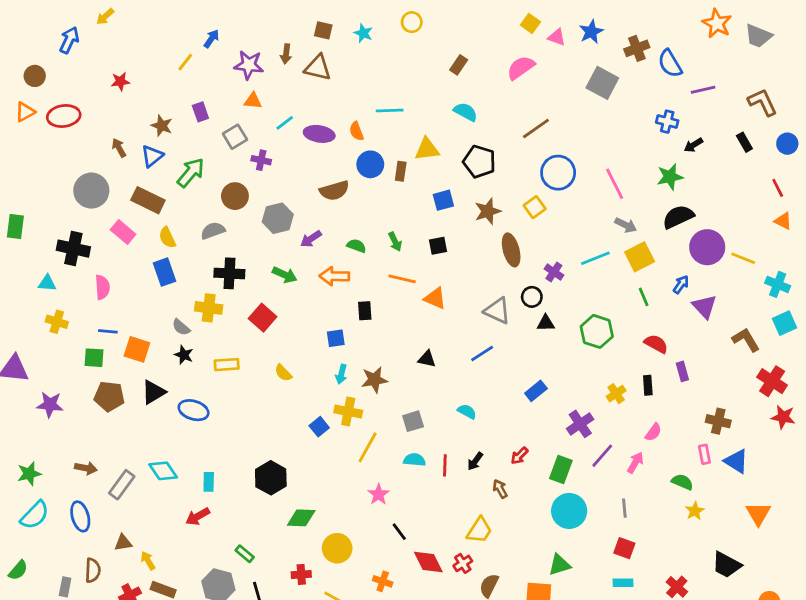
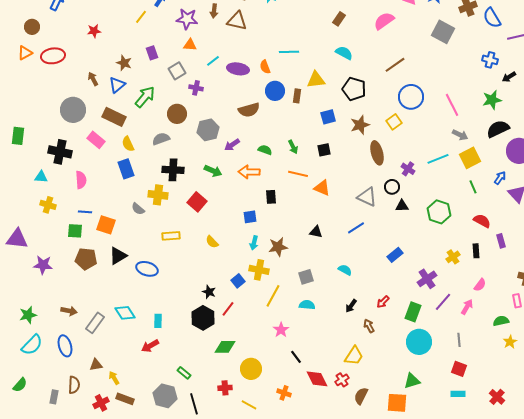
black star: (184, 355) -> (209, 292), moved
red line: (445, 465) -> (228, 309), moved, turned 35
green semicircle: (682, 482) -> (501, 321), turned -35

